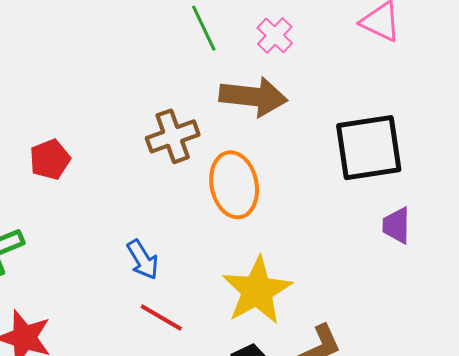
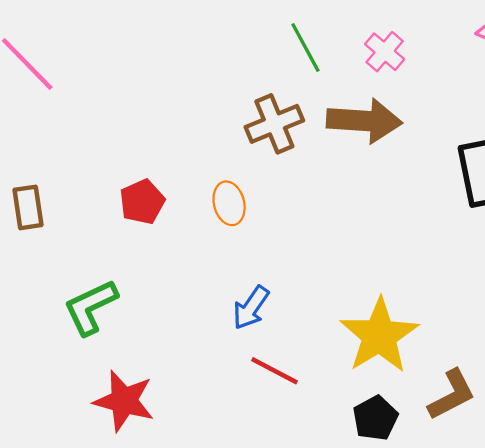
brown cross: (173, 136) -> (274, 124), moved
orange ellipse: (234, 185) -> (229, 203), moved, size x0.6
blue arrow: (143, 260) -> (251, 308), turned 69

